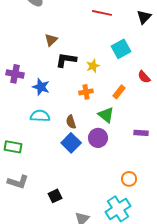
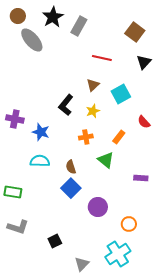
brown triangle: (51, 40) -> (93, 85), moved
black L-shape: (66, 60) -> (66, 105), turned -60
purple circle: (98, 138) -> (98, 207), moved

